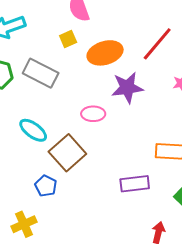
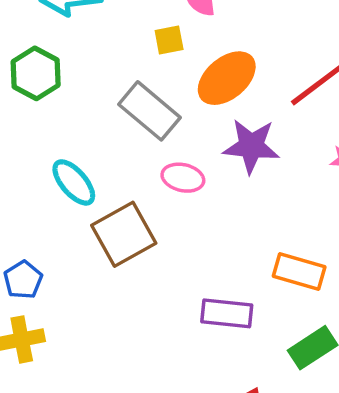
orange ellipse: (105, 53) -> (227, 78), turned -36
gray rectangle: (41, 73) -> (150, 111), moved
blue pentagon: (46, 186) -> (23, 280), moved

